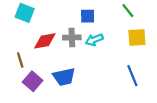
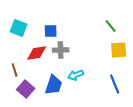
blue square: (88, 16) -> (51, 31), moved
cyan arrow: (94, 40) -> (76, 75), moved
blue trapezoid: (64, 77) -> (54, 85), turned -60

